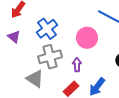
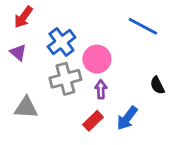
pink circle: (87, 38) -> (97, 59), moved
gray triangle: (35, 79) -> (26, 108), moved, turned -30

